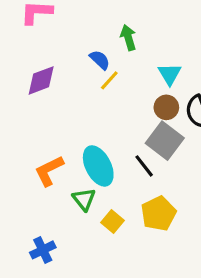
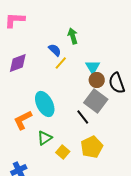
cyan triangle: (170, 74) -> (93, 67), moved
cyan ellipse: (98, 166) -> (45, 104), moved
green triangle: (84, 199) -> (45, 138), turned 35

